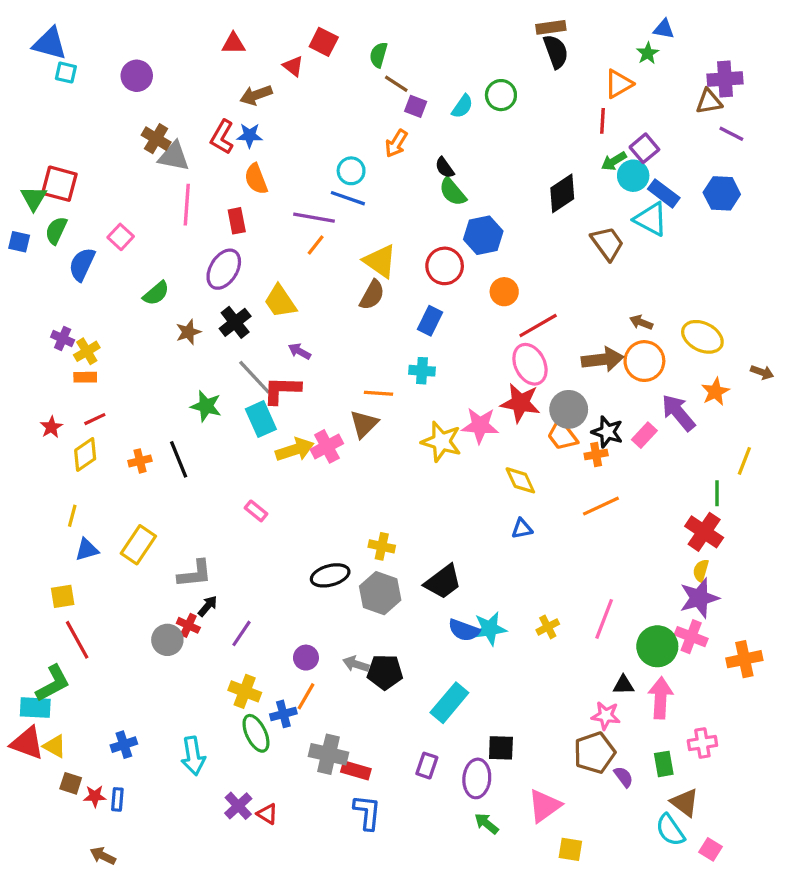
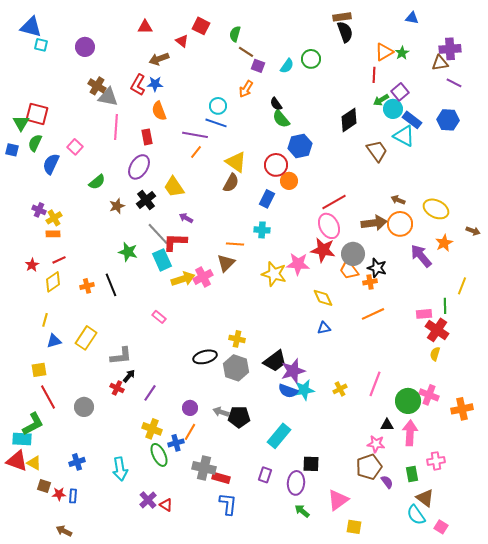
green star: (648, 53) -> (402, 53), moved
orange circle: (504, 292) -> (289, 181), moved
pink rectangle: (644, 435) -> (424, 314), moved, turned 42
purple star: (699, 598) -> (293, 371), moved
gray circle: (167, 640) -> (84, 407), moved

